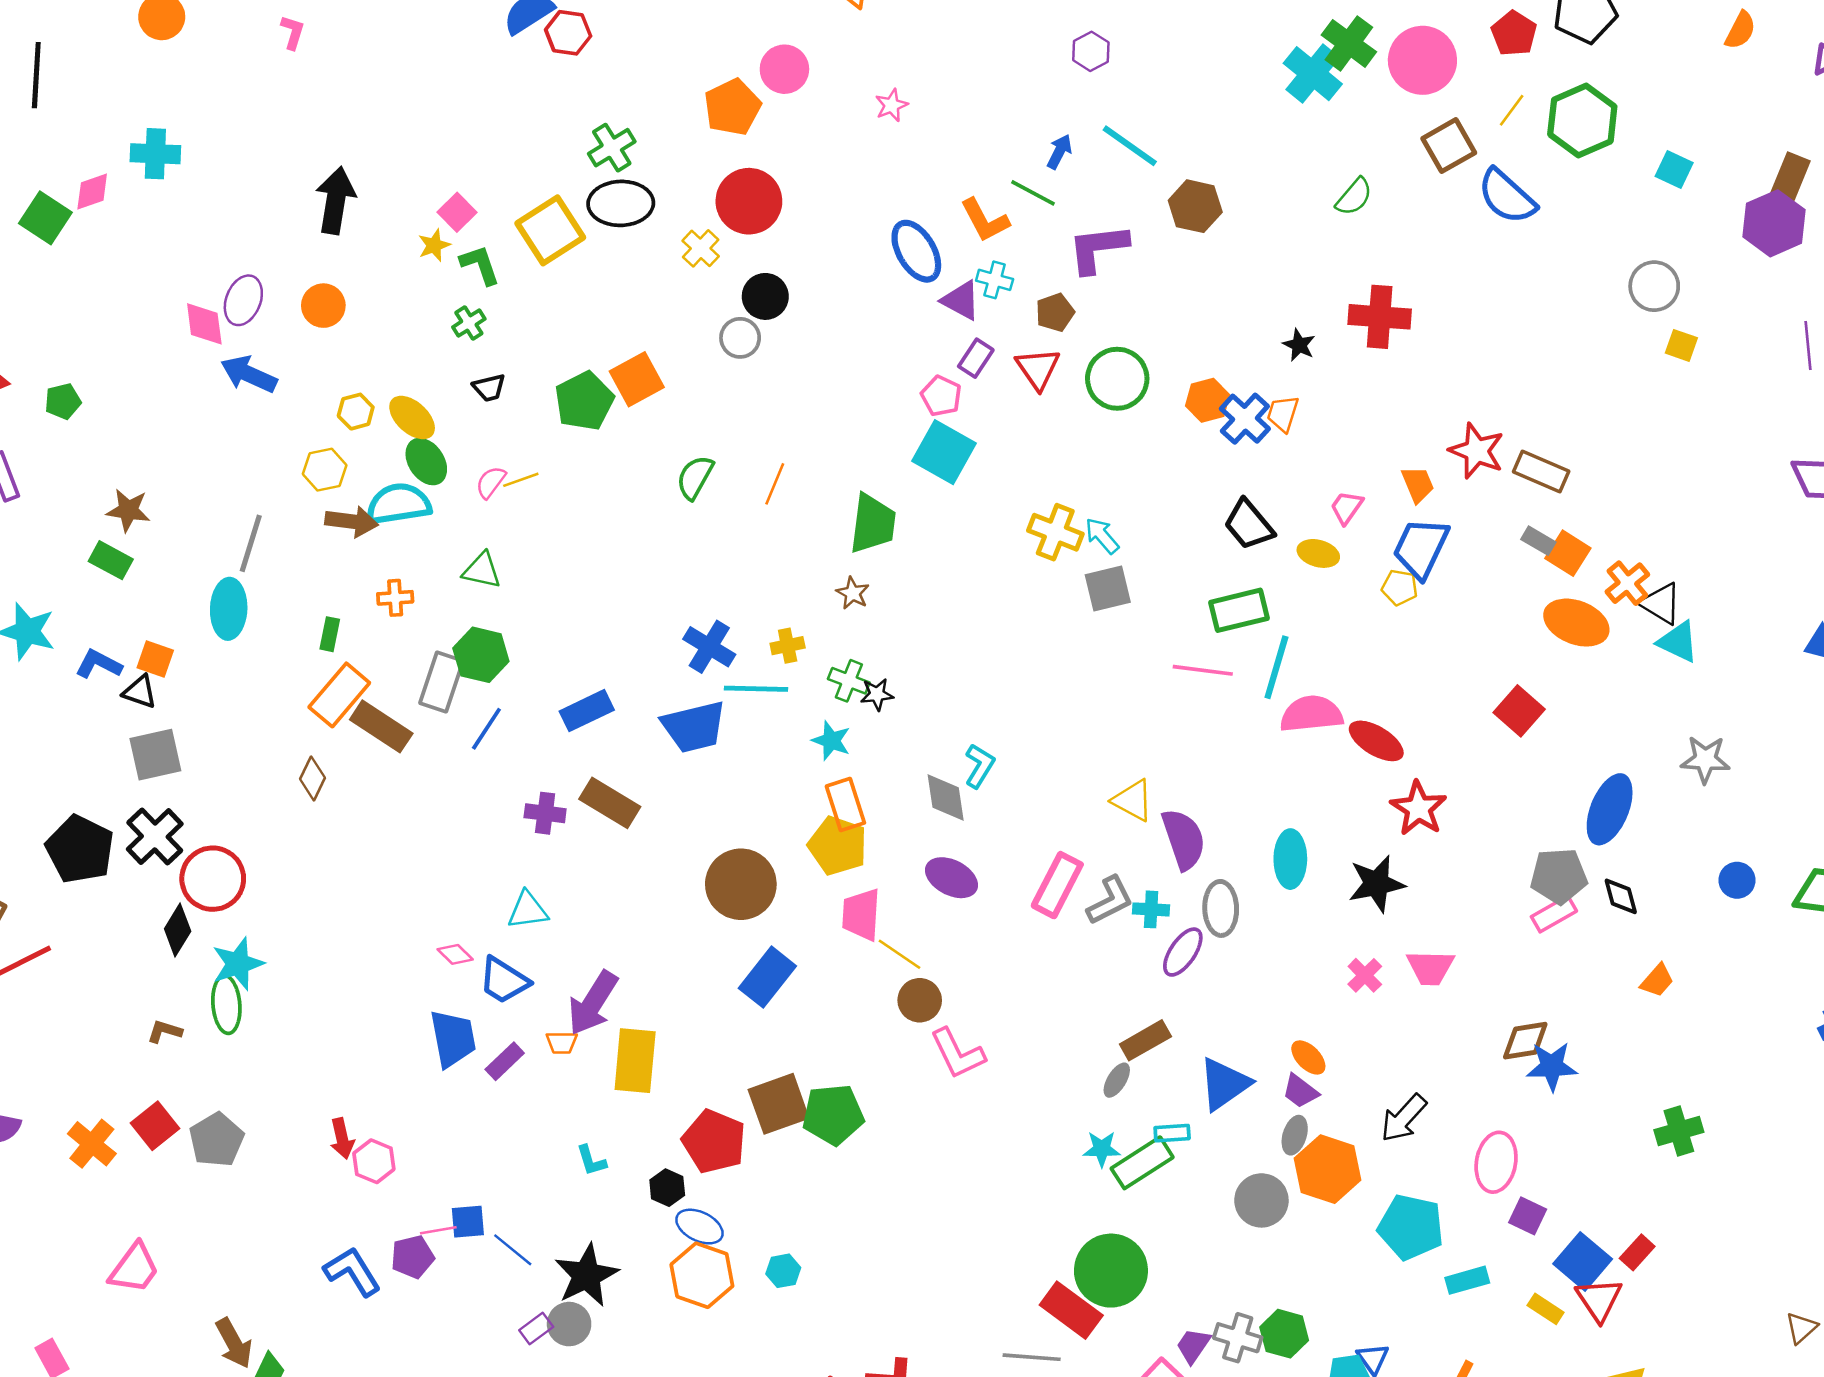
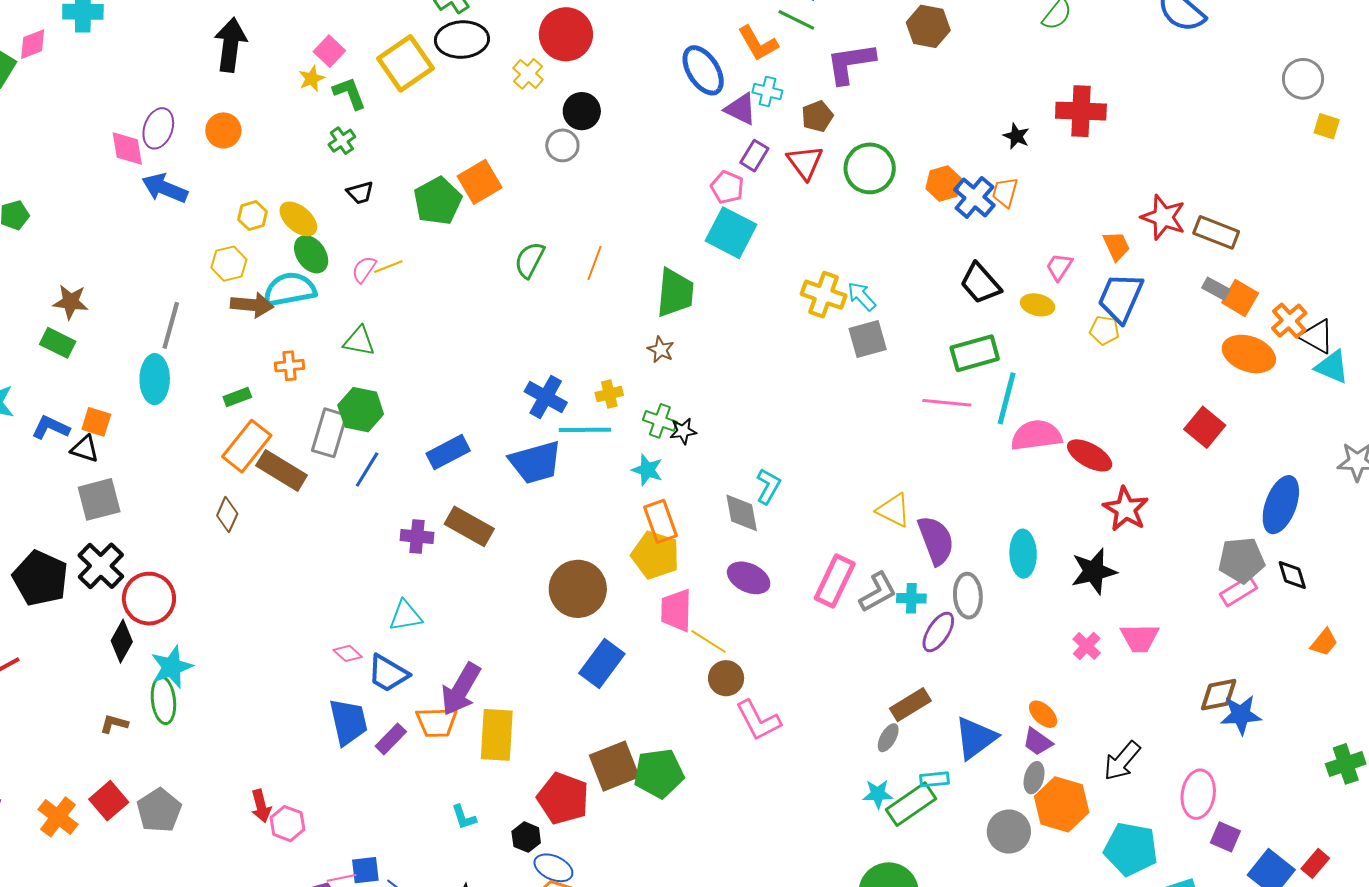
green rectangle: (330, 634) -> (237, 397), turned 60
orange trapezoid: (562, 1043) -> (437, 722), size x1.6

